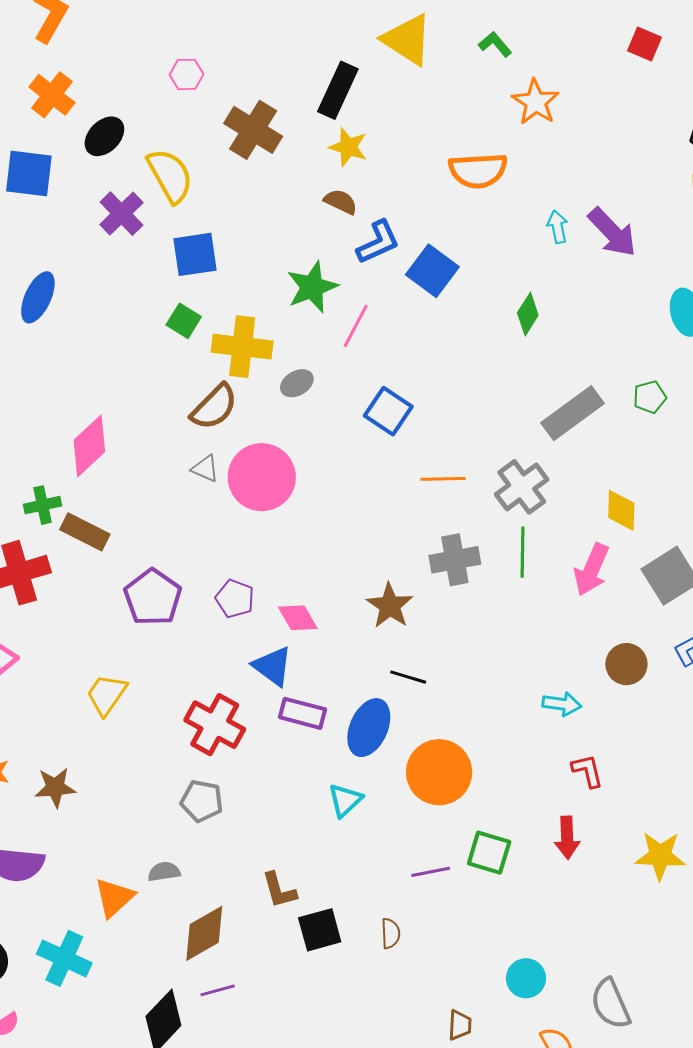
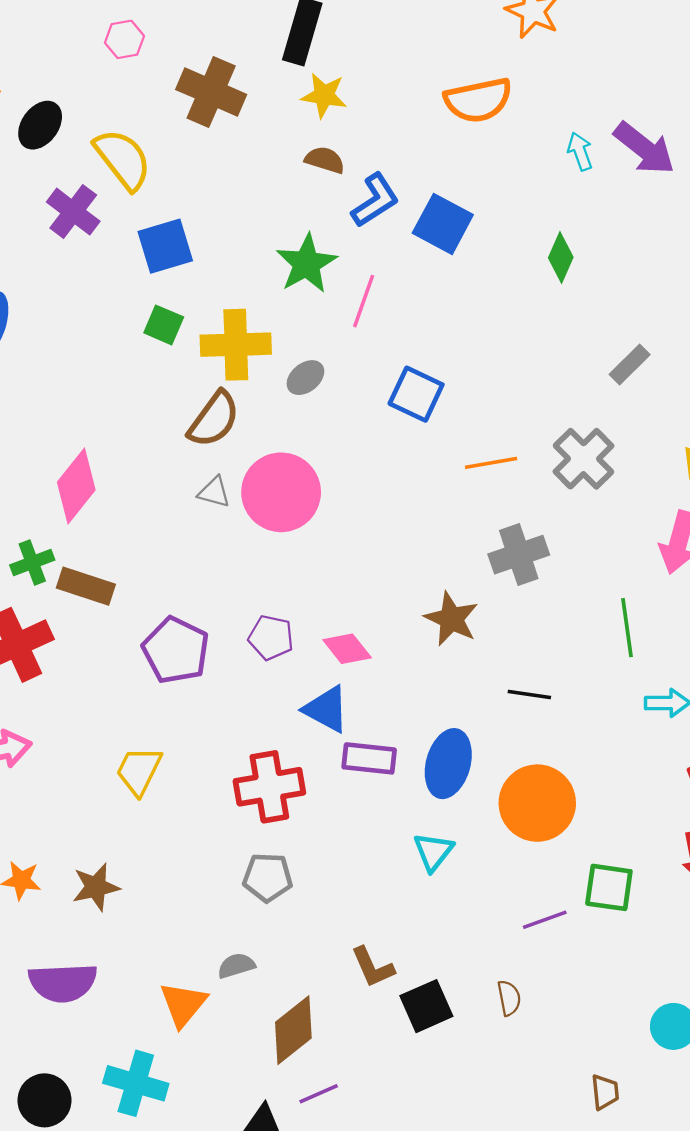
gray rectangle: (573, 413) -> (630, 364), size x0.6
green line: (522, 552) -> (627, 628), moved
black line: (408, 677) -> (529, 695), moved
red cross: (215, 725) -> (269, 787), turned -30

